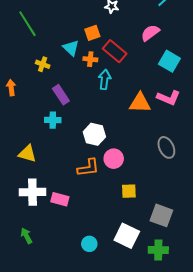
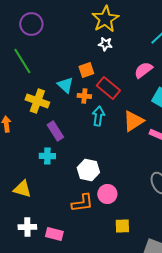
yellow cross: (43, 64) -> (37, 101), size x1.6
orange triangle: (140, 103) -> (133, 121), moved, turned -35
white cross: (32, 192) -> (27, 227), size x0.7

